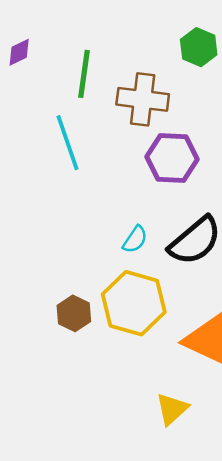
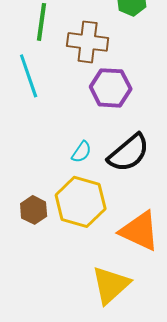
yellow triangle: (172, 409) -> (111, 285), size x1.5

